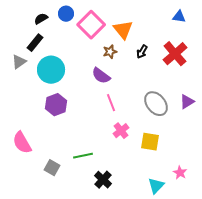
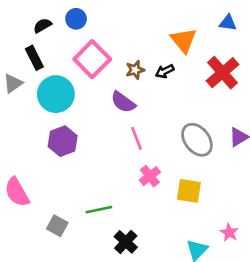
pink square: (91, 25) -> (92, 59), moved
orange triangle: (123, 30) -> (184, 40), moved
black rectangle: (35, 43) -> (34, 58), turned -66
black arrow: (142, 52) -> (165, 71), moved, turned 32

